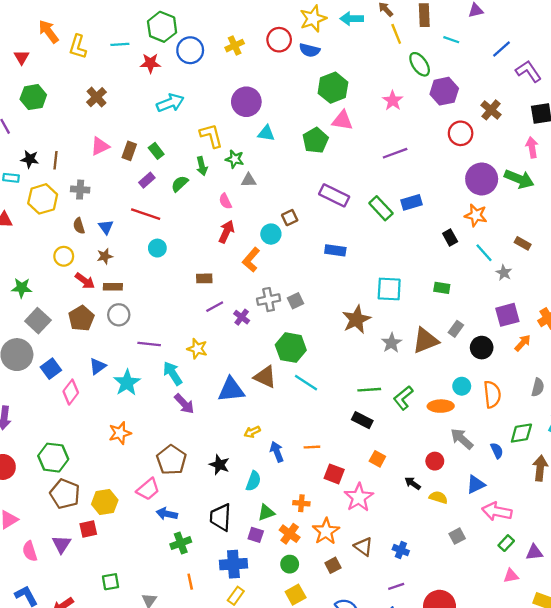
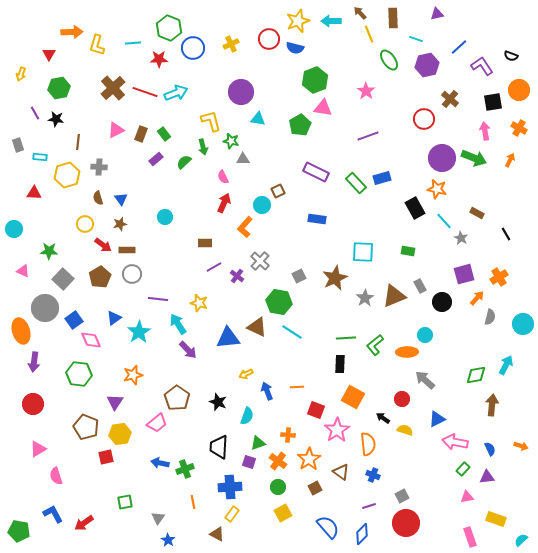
orange arrow: (49, 31) -> (72, 32), turned 125
purple hexagon: (444, 91) -> (427, 65), moved
brown cross: (97, 97) -> (113, 88), size x1.4
black star: (30, 159) -> (56, 119), moved
red line: (146, 214) -> (145, 92), moved
black rectangle: (450, 238) -> (415, 208), size x1.5
gray cross: (269, 300) -> (260, 261), turned -36
gray square: (296, 301) -> (299, 276), moved
gray rectangle: (456, 329) -> (420, 286), turned -64
gray semicircle: (538, 387) -> (490, 317), moved
pink diamond: (71, 392) -> (91, 340), turned -60
orange semicircle: (492, 394) -> (368, 444), moved
black rectangle: (362, 420) -> (340, 364), turned 66
blue semicircle: (497, 451) -> (490, 449), moved
green hexagon: (53, 458) -> (79, 374), moved
orange square: (377, 459) -> (353, 397), size x1.6
blue arrow: (167, 514) -> (160, 463), moved
gray square: (457, 536) -> (402, 496), moved
purple triangle: (61, 544) -> (115, 402), moved

